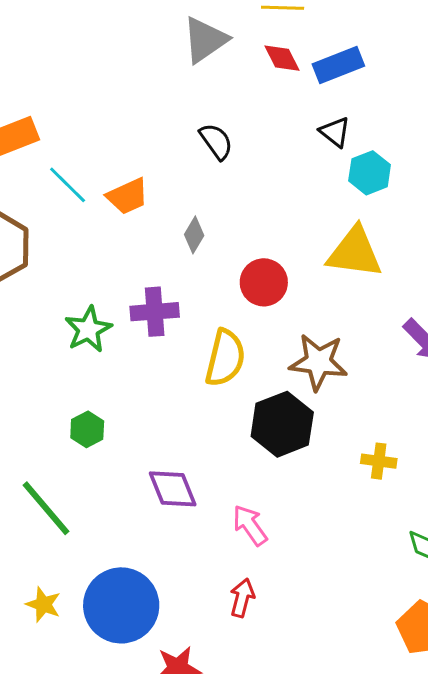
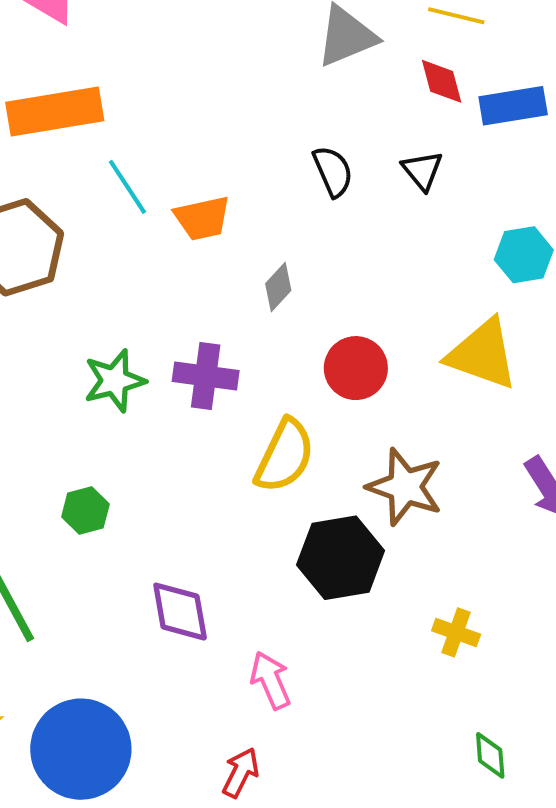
black triangle: (335, 132) -> (422, 171), moved

